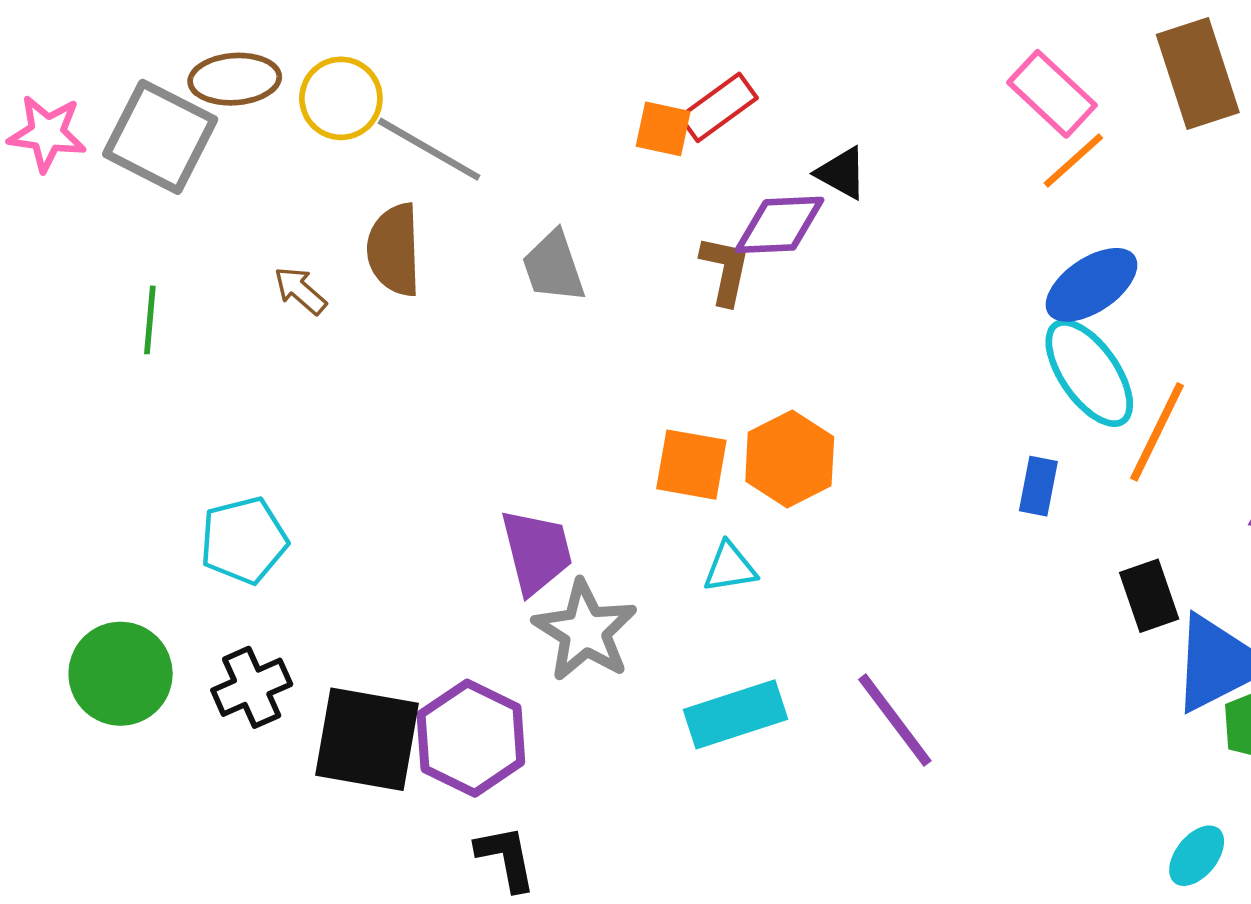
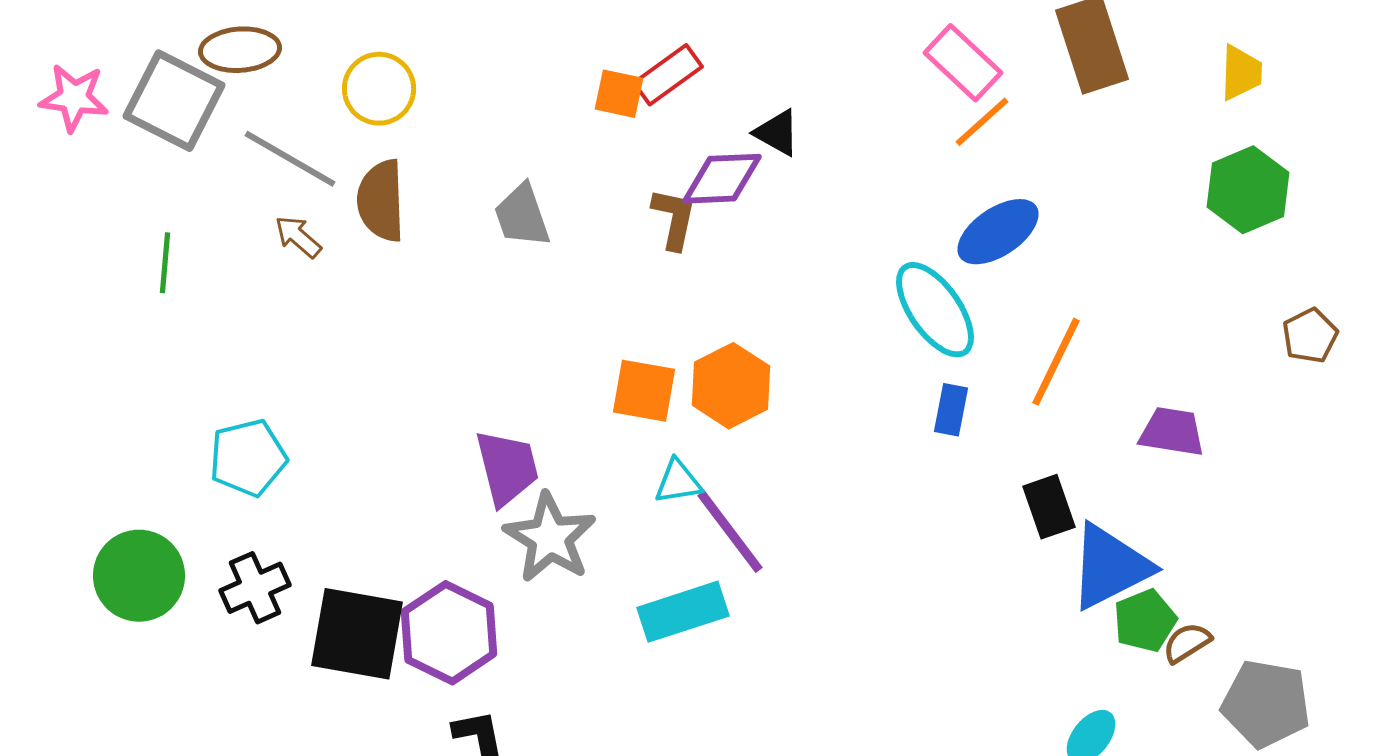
yellow circle: (341, 98) -> (379, 89), moved
gray line: (429, 149) -> (290, 159), moved
cyan ellipse: (1089, 373) -> (935, 310), moved
purple line: (895, 720) -> (730, 532), moved

